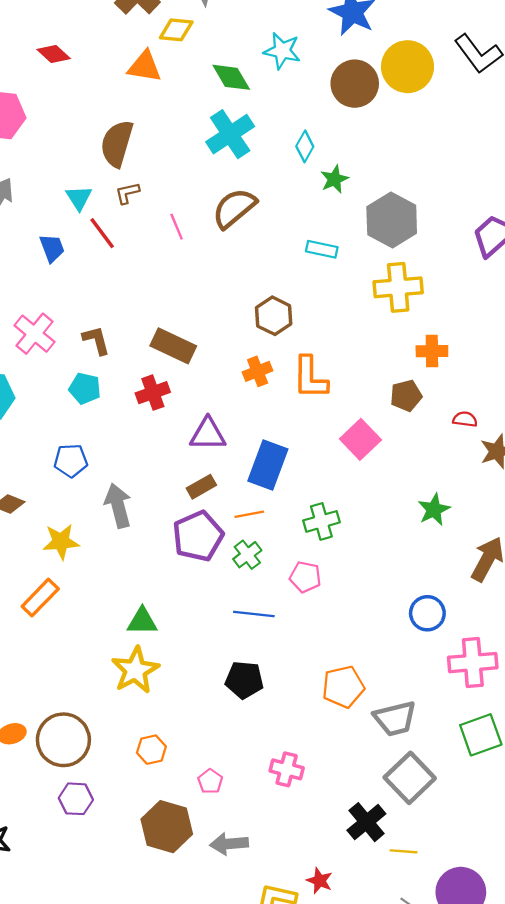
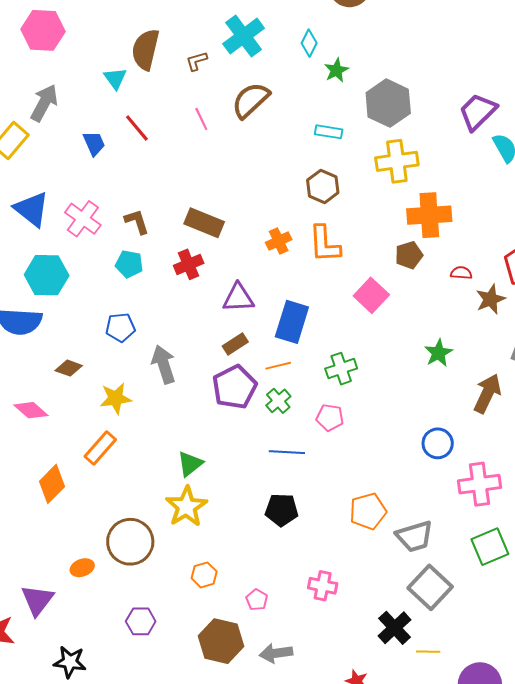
brown L-shape: (127, 193) -> (197, 61), moved
cyan triangle: (79, 198) -> (115, 78), moved
brown hexagon: (274, 316) -> (323, 186), moved
orange cross: (432, 351) -> (429, 215), size x1.6
green triangle: (142, 621) -> (190, 464), turned -36
brown circle: (63, 740) -> (130, 542), moved

